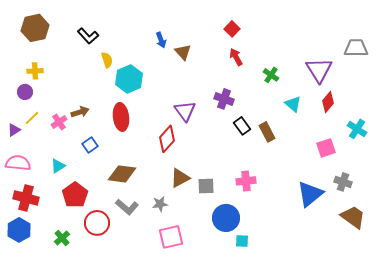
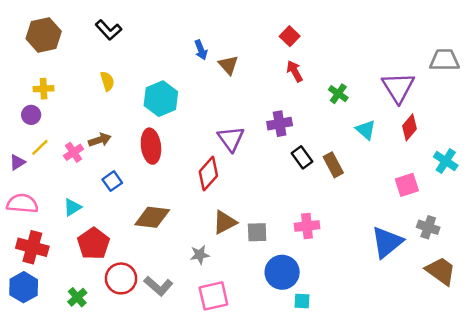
black L-shape: (88, 36) -> (109, 30), moved
yellow semicircle: (107, 60) -> (107, 81), moved
purple cross: (224, 99) -> (280, 124), turned -30
gray L-shape: (127, 207) -> (158, 286), moved

